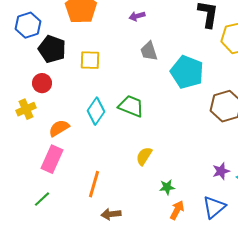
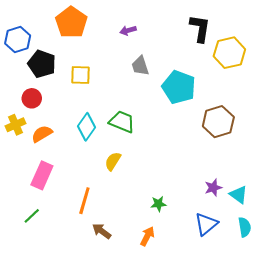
orange semicircle: (59, 128) -> (42, 134), moved
yellow semicircle: (144, 156) -> (113, 161), moved
orange arrow: (177, 210) -> (147, 236), moved
brown arrow: (111, 214) -> (102, 231), turned 42

